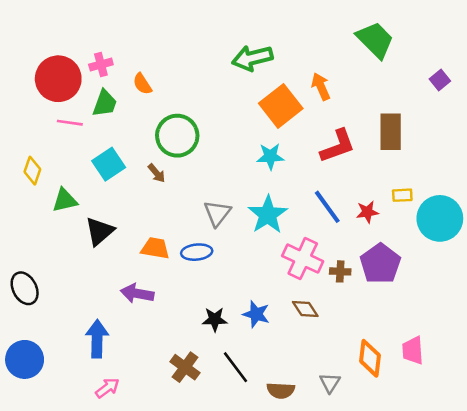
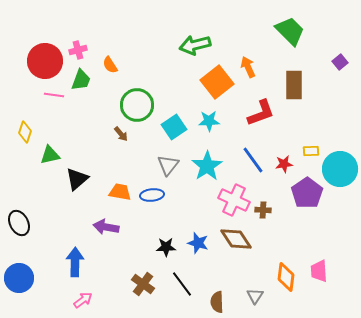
brown rectangle: (391, 132) -> (294, 85), moved
cyan square: (109, 164) -> (174, 127), moved
purple pentagon: (380, 264) -> (307, 193), moved
brown diamond: (305, 309) -> (236, 239), size x1.5
brown semicircle: (281, 390) -> (217, 302), turned 85

